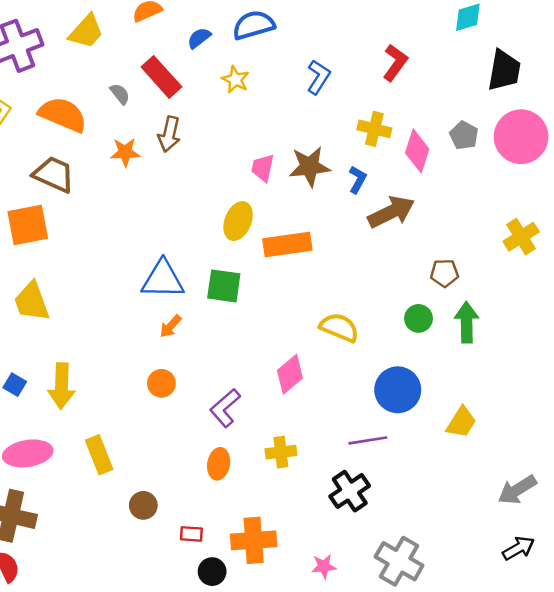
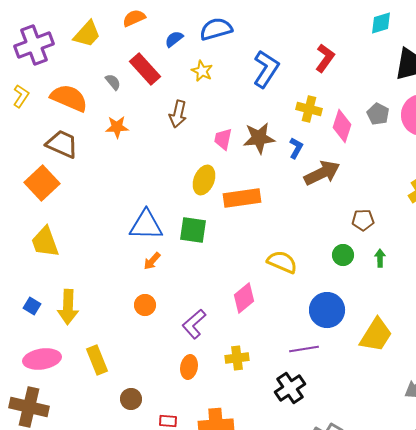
blue L-shape: (319, 77) -> (266, 69), size x1.4
brown arrow: (169, 134) -> (178, 114), moved
orange square: (28, 225) -> (42, 183), turned -32
green arrow: (467, 322) -> (380, 258), size x0.6
yellow trapezoid: (461, 422) -> (376, 335), size x1.4

